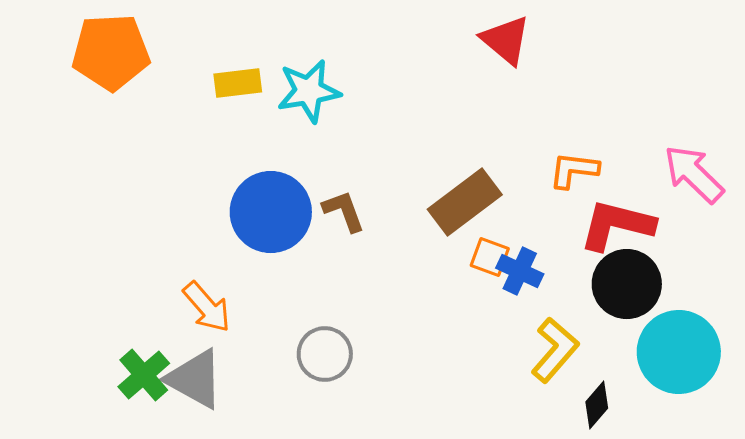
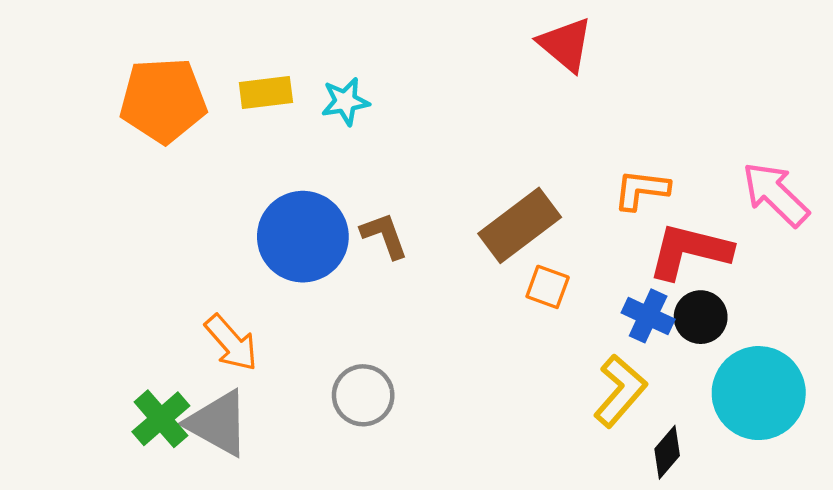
orange pentagon: (111, 52) -> (163, 100), moved
cyan star: (309, 91) -> (345, 101), size x0.7
blue cross: (520, 271) -> (648, 316), moved
black circle: (627, 284) -> (701, 317), size x0.7

